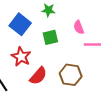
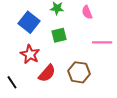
pink semicircle: (79, 27) -> (87, 12), moved

